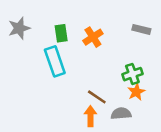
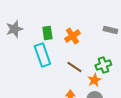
orange star: (136, 92) -> (94, 80), moved
brown line: (97, 97) -> (74, 67), moved

